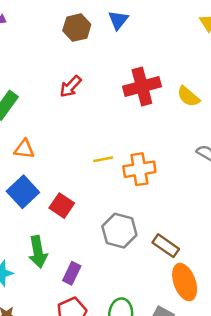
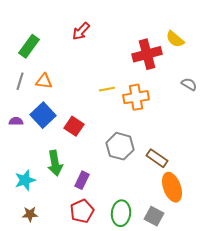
red cross: (142, 86) -> (147, 54), moved

